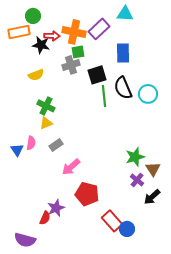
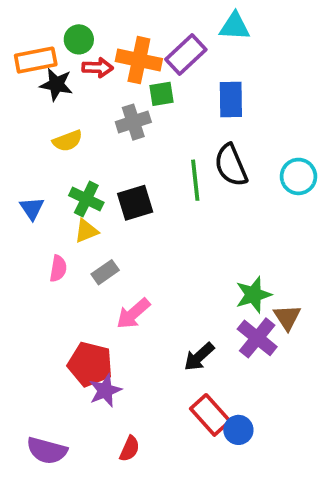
green circle: (33, 16) -> (79, 39), moved
black star: (41, 45) -> (56, 84), moved
green square: (78, 52) -> (161, 94), moved
black square: (97, 75) -> (135, 203), moved
cyan circle: (148, 94) -> (298, 176), moved
blue triangle: (17, 150) -> (32, 208), moved
purple cross: (137, 180) -> (257, 338), size x1.5
red pentagon: (87, 194) -> (90, 364), moved
black arrow: (152, 197) -> (199, 357), moved
red semicircle: (45, 218) -> (130, 449), moved

